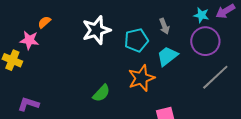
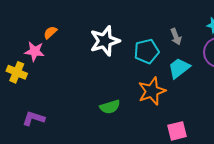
green semicircle: (101, 93) -> (110, 107), turned 30

